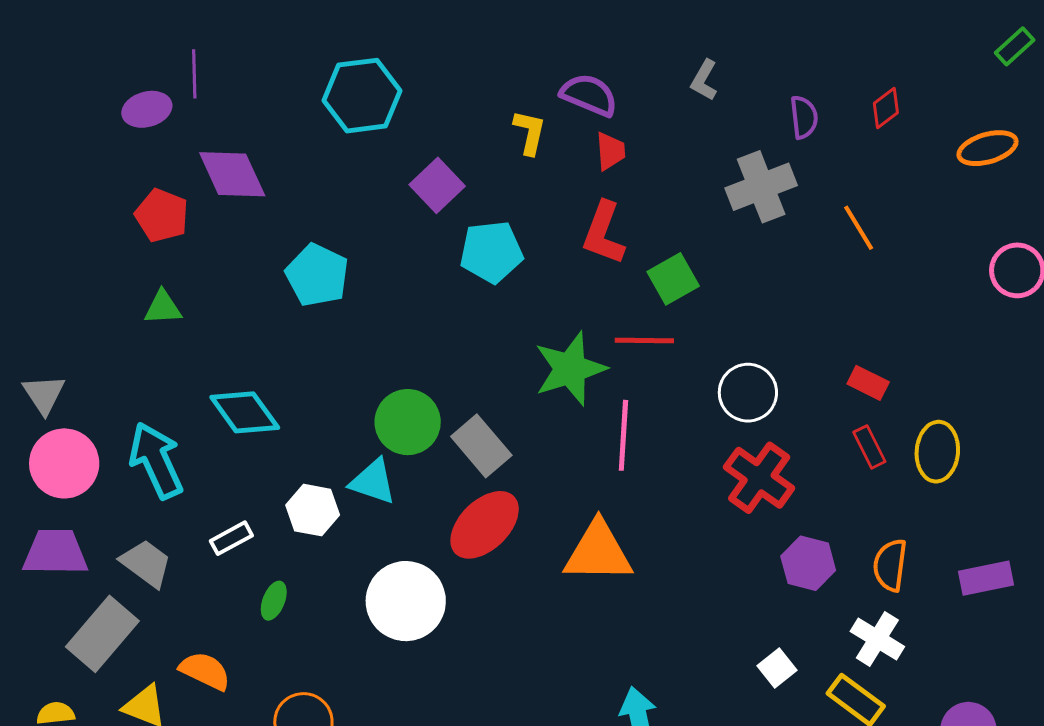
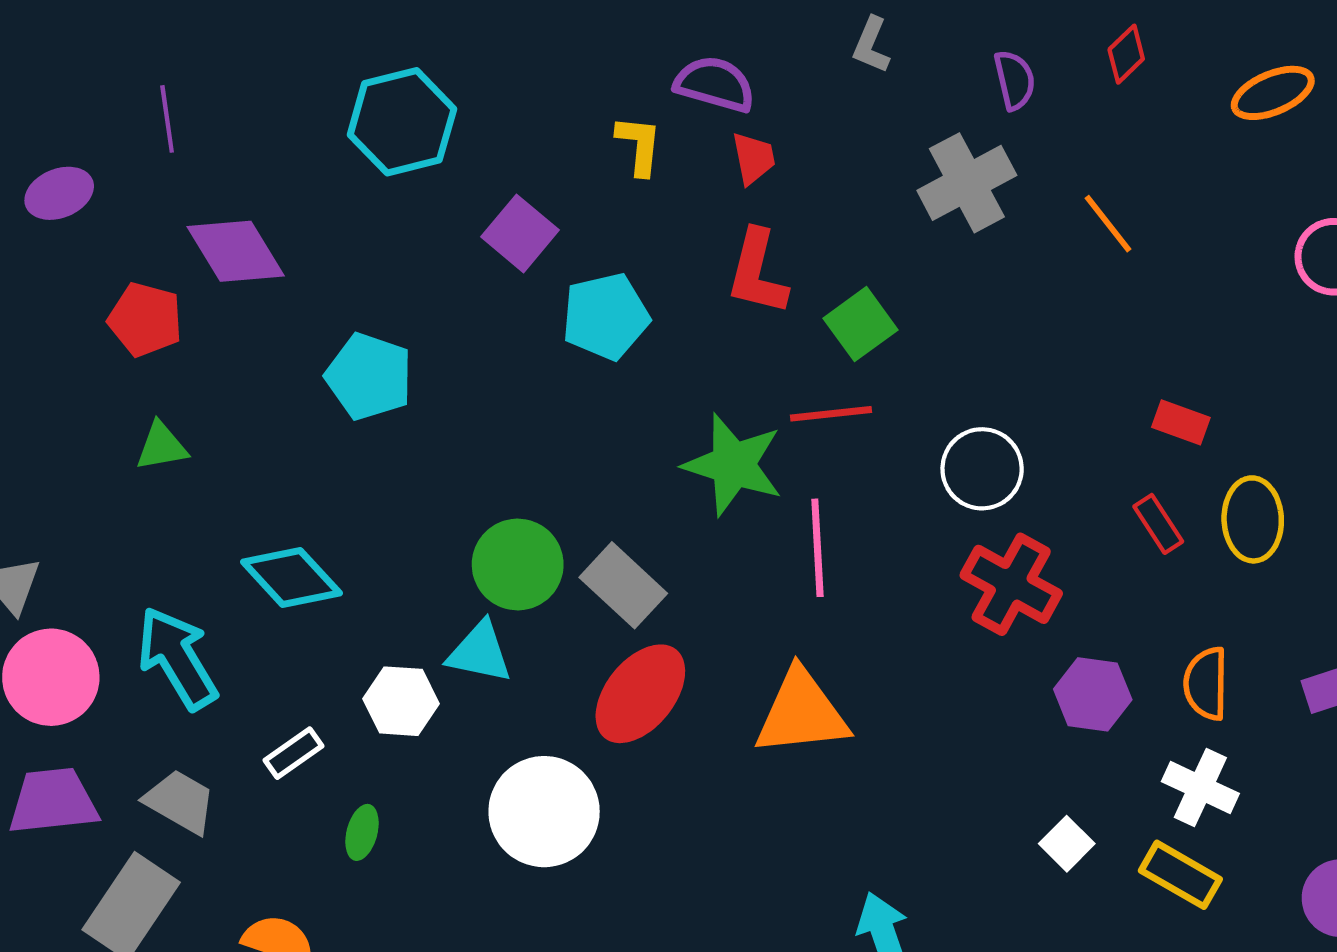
purple ellipse: (147, 109) -> (59, 193), moved
green star: (570, 369) -> (733, 465), turned -30
red rectangle: (868, 383) -> (1181, 422), moved

